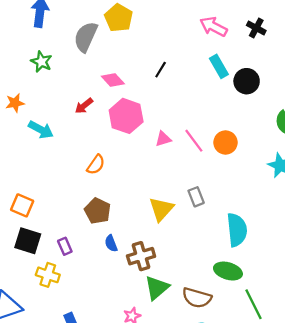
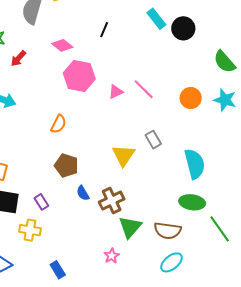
red arrow: (84, 106) -> (18, 58), moved
orange circle: (225, 142) -> (191, 98), moved

